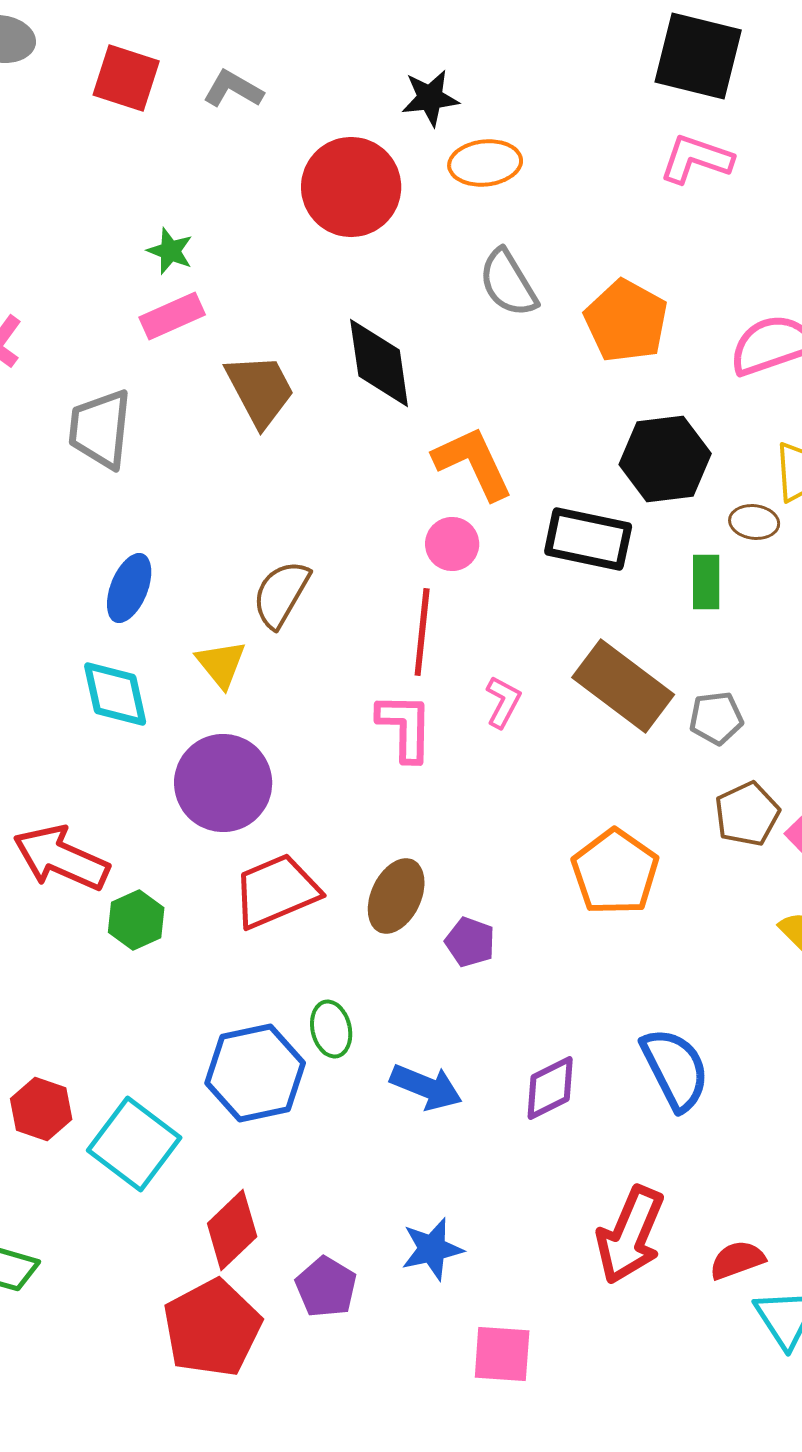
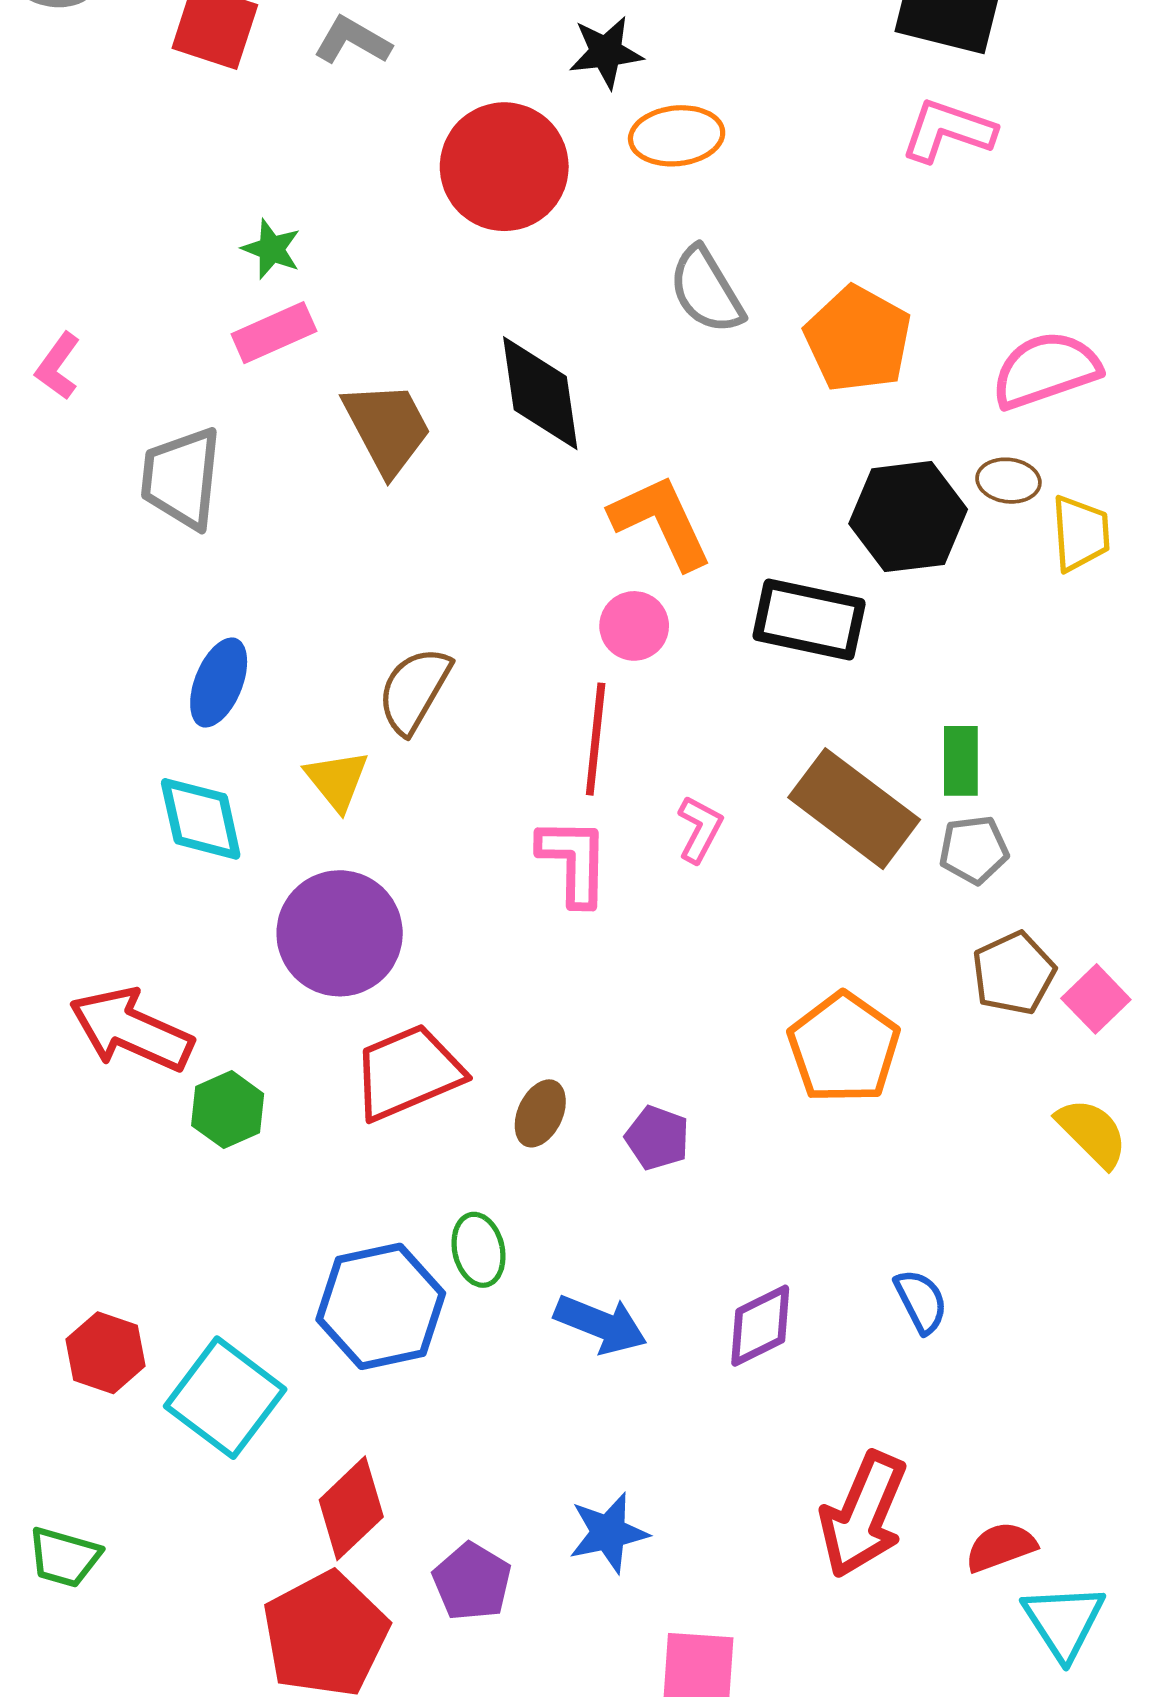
brown ellipse: (754, 522) -> (1008, 481), moved
green rectangle: (706, 582) -> (961, 761), moved
brown ellipse: (396, 896) -> (540, 1113), moved, size x0.7
blue semicircle: (675, 1069) -> (921, 1301), size x0.6

